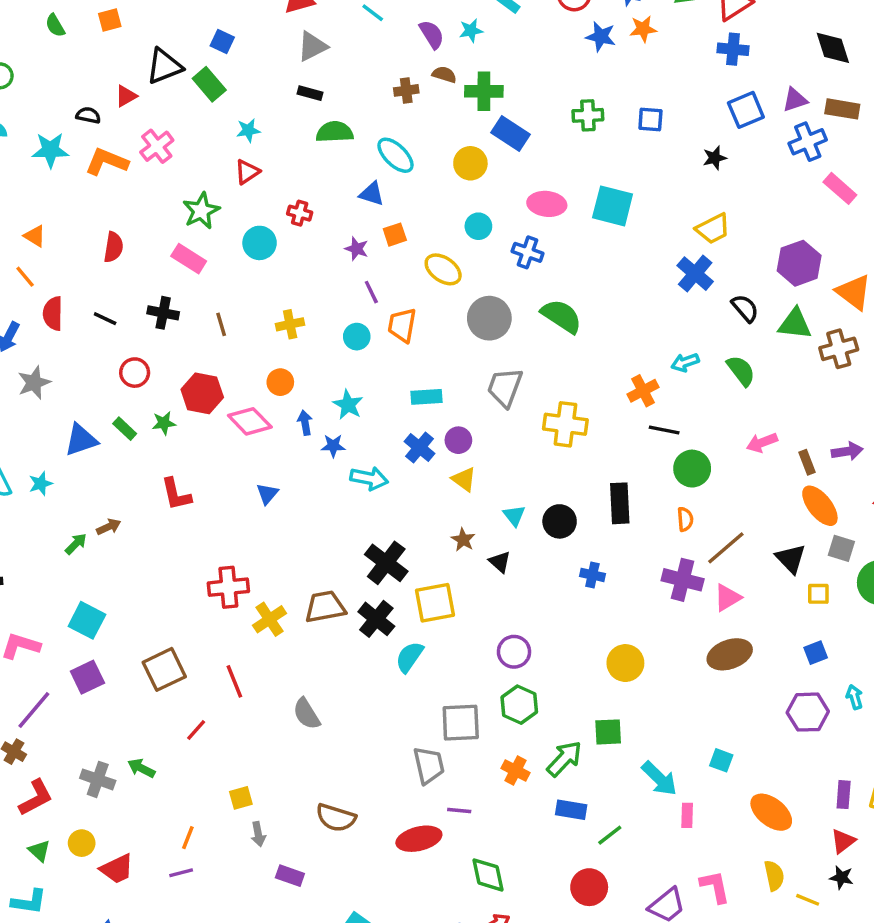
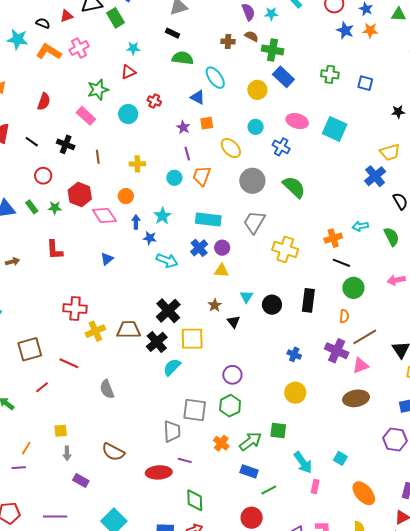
cyan rectangle: (427, 397) -> (208, 219), size x1.4
yellow triangle: (464, 479) -> (221, 271), turned -42
blue cross: (592, 575) -> (294, 354), moved
red line: (234, 681) -> (69, 363), turned -54

